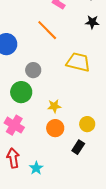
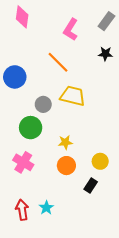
yellow trapezoid: (78, 62) -> (73, 96), moved
red arrow: (13, 158) -> (22, 210), moved

